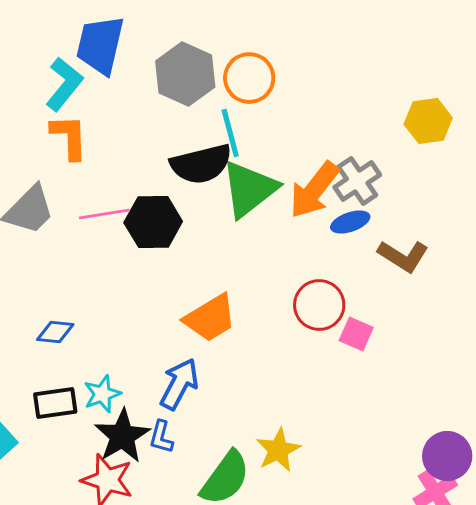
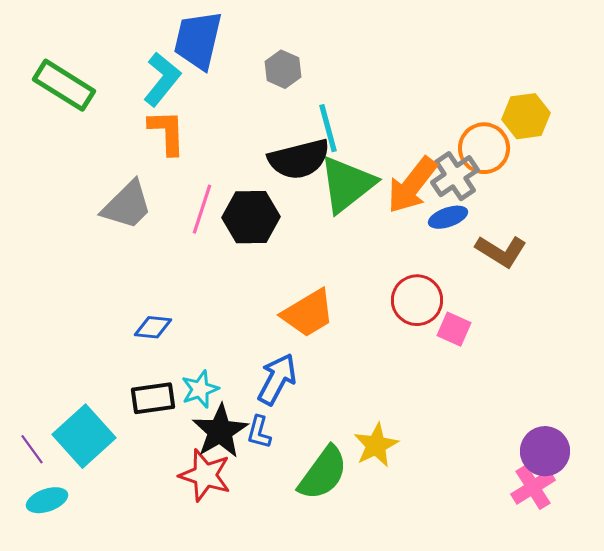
gray hexagon: (185, 74) -> (283, 69), size x0.6
orange circle: (249, 78) -> (484, 148), moved
pink line: (104, 214) -> (202, 209), turned -63

